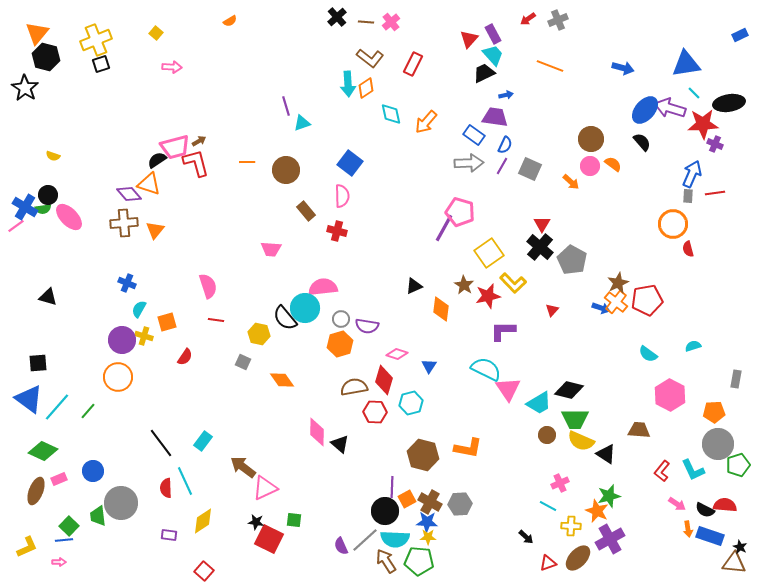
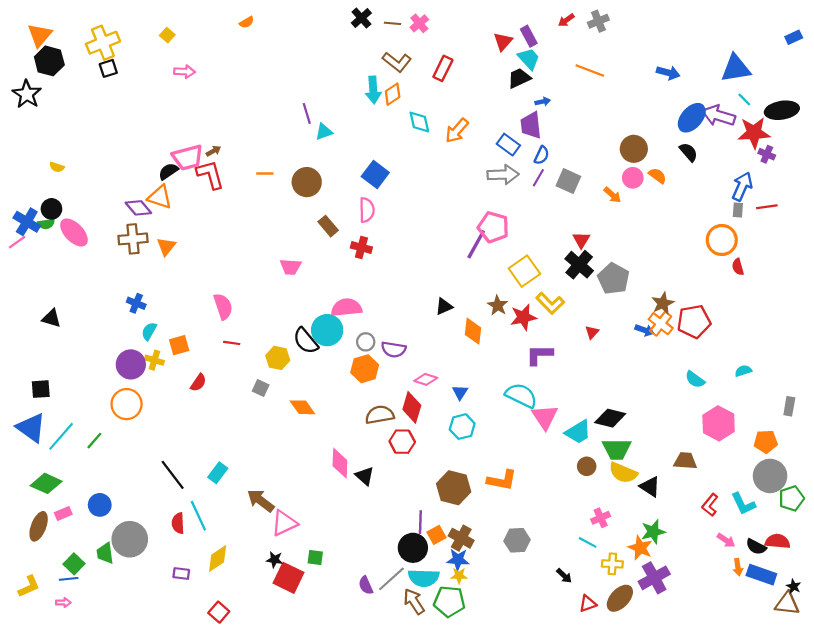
purple trapezoid: (495, 117) -> (531, 125), turned -104
cyan hexagon: (411, 403) -> (462, 427), moved
gray hexagon: (460, 504) -> (517, 540), moved

